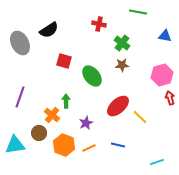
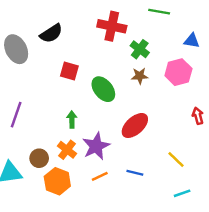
red cross: (99, 24) -> (112, 26), size x1.6
pink hexagon: (162, 75) -> (178, 72), moved
orange cross: (52, 115) -> (67, 150), moved
yellow line: (140, 117) -> (176, 159), moved
purple star: (86, 123) -> (96, 146), size x1.6
orange hexagon: (64, 145) -> (57, 181), moved

